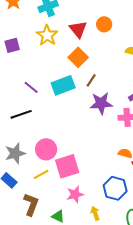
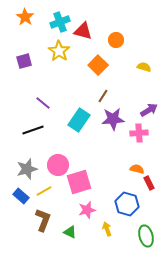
red triangle: (78, 29) -> (83, 31), moved, turned -36
orange square: (78, 57) -> (98, 65), moved
cyan rectangle: (63, 85) -> (79, 120), moved, turned -35
yellow line: (41, 174) -> (44, 191), moved

